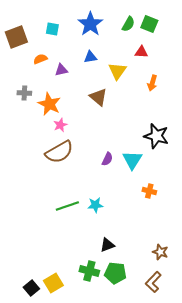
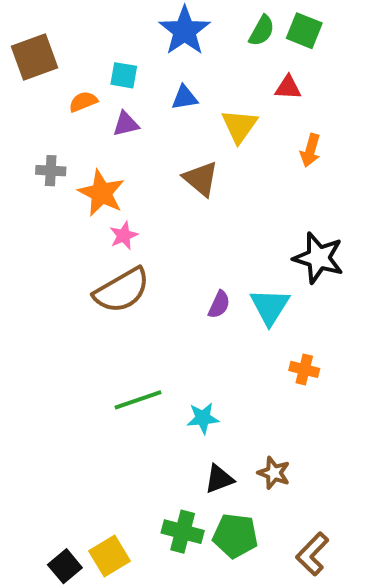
cyan square: (52, 29) -> (124, 75), moved
cyan star: (95, 205) -> (203, 418), moved
brown star: (160, 252) -> (274, 473), moved

